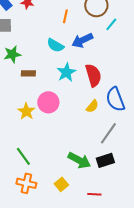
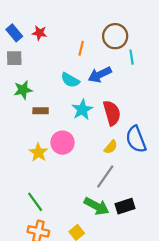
cyan line: (111, 24) -> (132, 57), turned -48
gray line: (108, 133) -> (105, 177), moved

